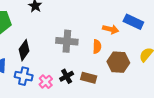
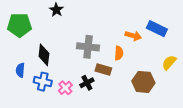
black diamond: (24, 50) -> (44, 55), turned -30
brown hexagon: (118, 62) -> (143, 82), moved
brown rectangle: (89, 78) -> (103, 69), moved

